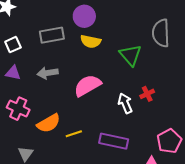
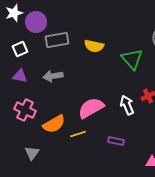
purple circle: (84, 16) -> (36, 22), moved
pink semicircle: (87, 85) -> (91, 108), moved
purple rectangle: (114, 141) -> (116, 141), size x0.6

